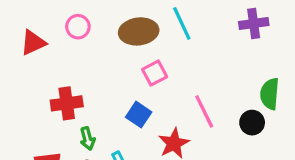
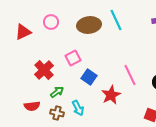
pink square: (155, 73) -> (73, 58), moved
red cross: (67, 103) -> (44, 70), turned -36
green arrow: (87, 139) -> (57, 92), turned -112

